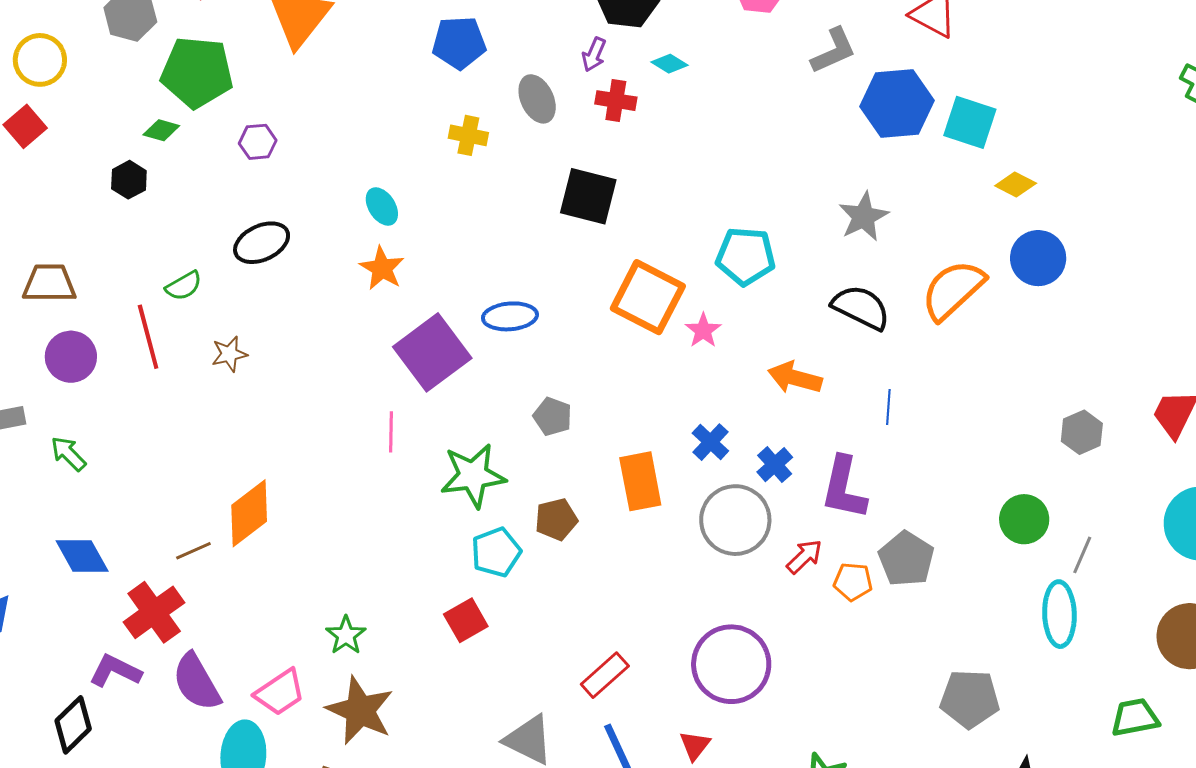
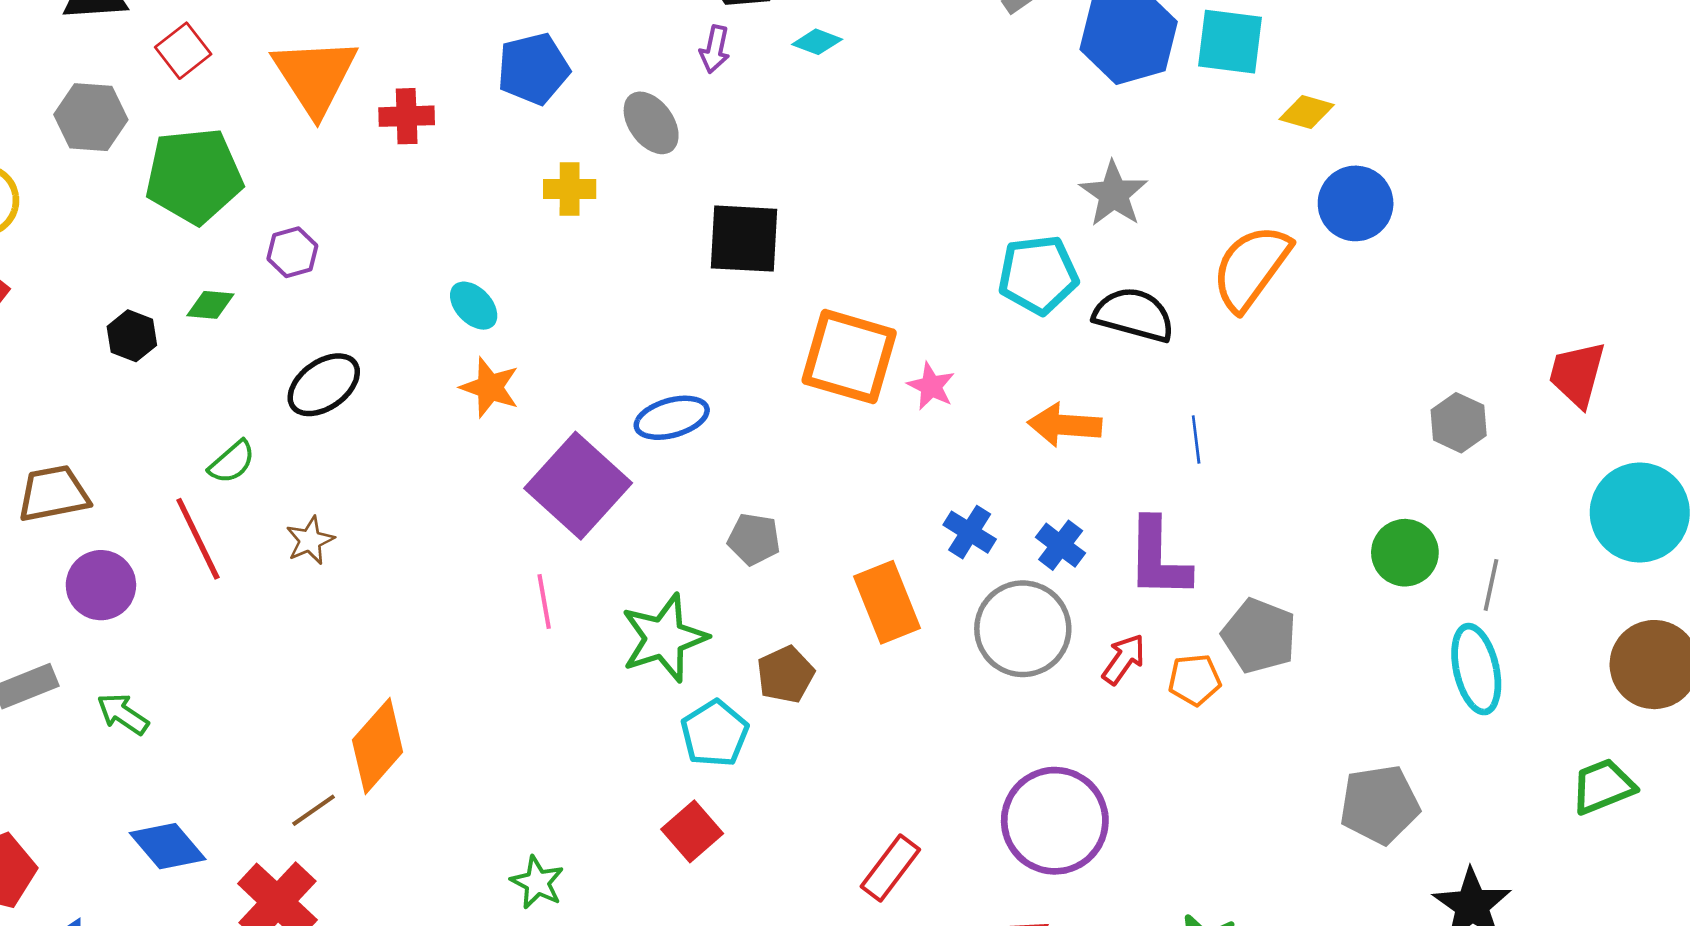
red cross: (616, 101) -> (407, 116), moved
green diamond: (161, 130) -> (210, 305), moved
cyan pentagon: (746, 256) -> (1038, 275), moved

